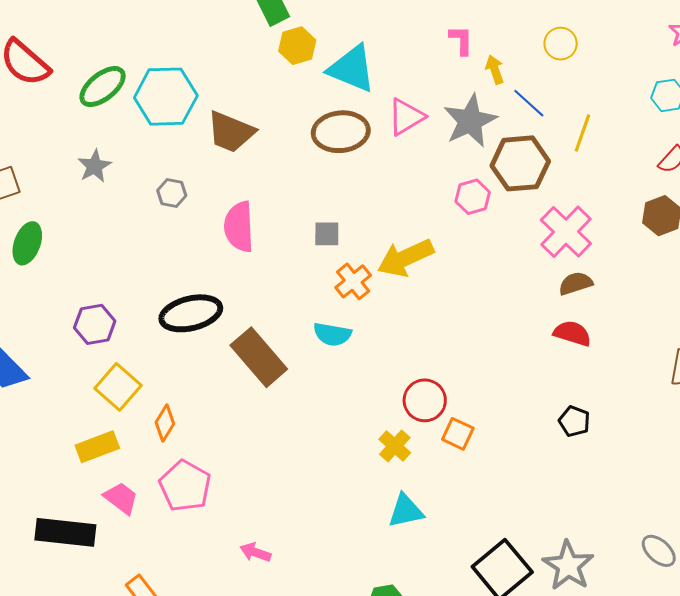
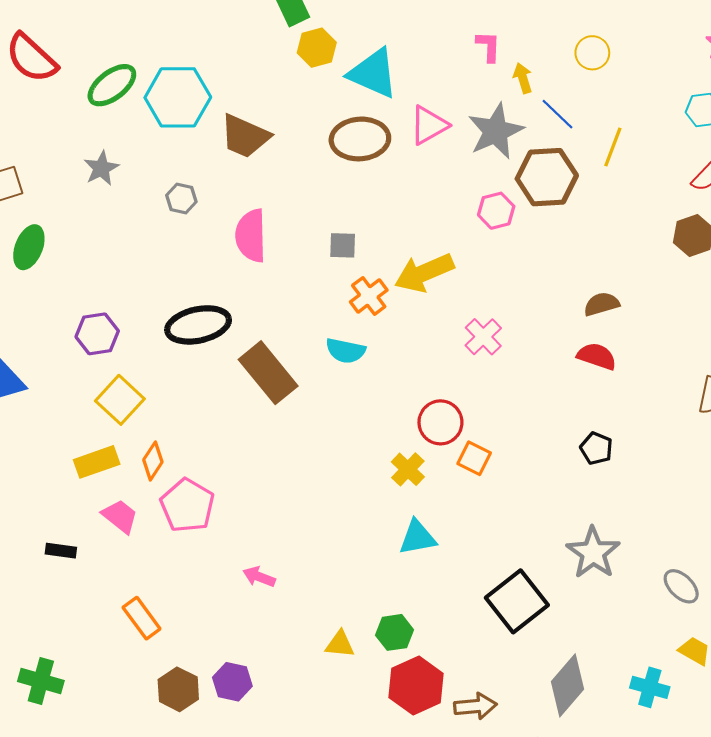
pink cross: (566, 232) -> (483, 337), moved, size x0.7
orange diamond: (165, 423) -> (153, 461), moved
black rectangle: (65, 532) -> (61, 551), size x0.5
gray star: (568, 566) -> (593, 553), moved

